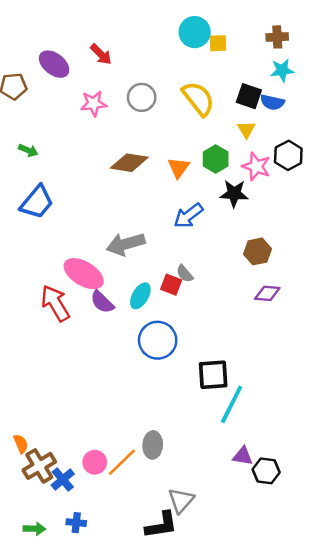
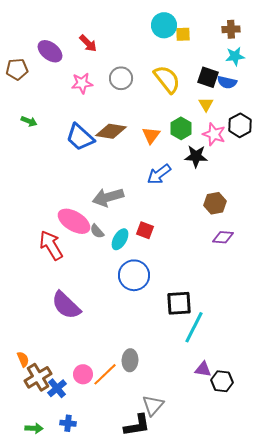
blue trapezoid: (37, 202) -> (80, 137), moved, turned 92
gray semicircle: (185, 274) -> (97, 231), moved
purple semicircle: (102, 302) -> (66, 305), moved, size x1.5

